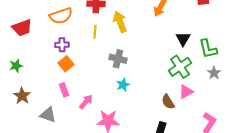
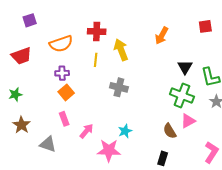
green cross: (180, 67) -> (182, 95), turned -35
cyan star: (123, 85) -> (125, 131), moved

